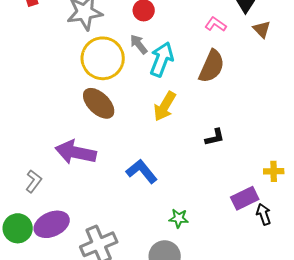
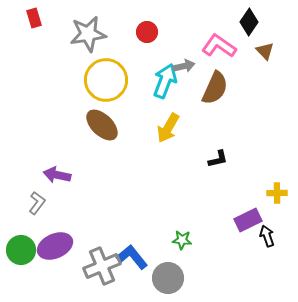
pink L-shape: (216, 24) -> (219, 46), size x1.6
gray arrow: (139, 44) -> (184, 66), moved, turned 115
purple arrow: (76, 152) -> (57, 175), moved, size x0.7
blue L-shape: (142, 171) -> (132, 257), moved

